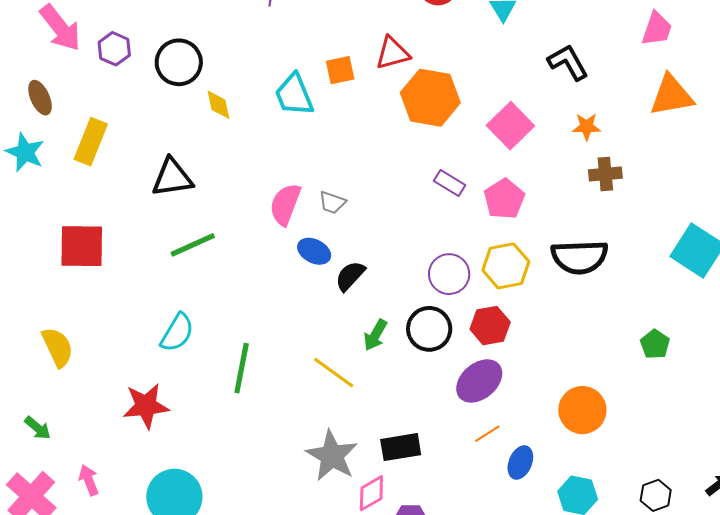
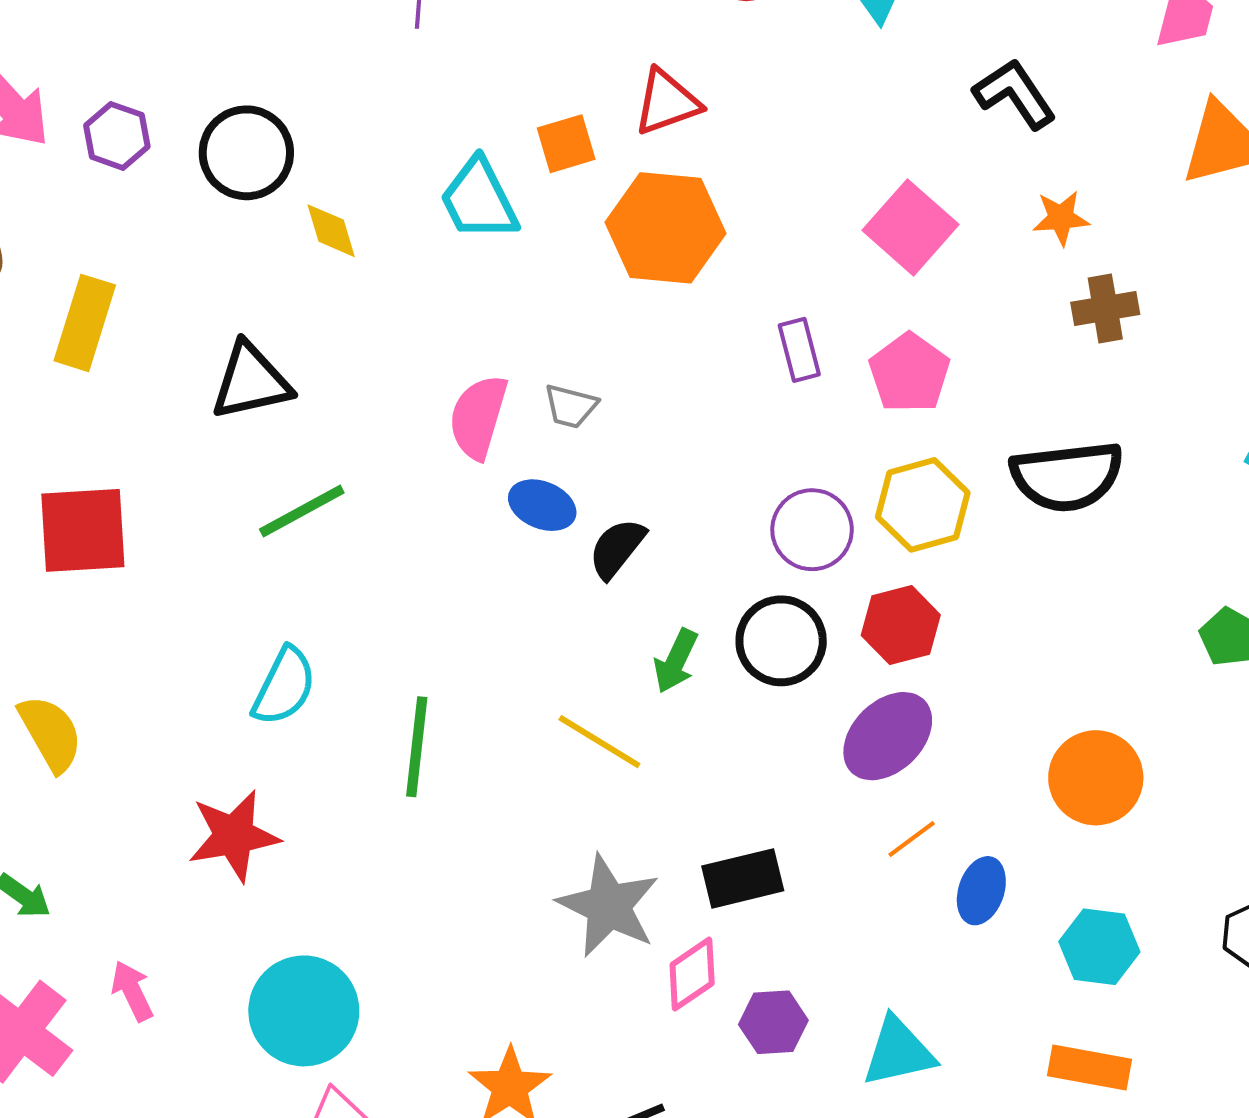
orange hexagon: (430, 98) -> (666, 228), moved
purple rectangle: (450, 183) -> (799, 350), turned 48

